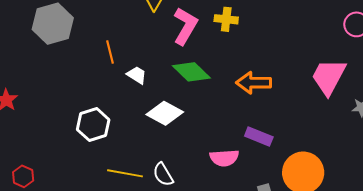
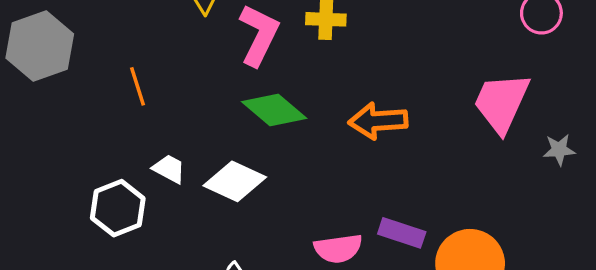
white trapezoid: (137, 75) -> (169, 169), moved
purple rectangle: (259, 137) -> (402, 233), moved

